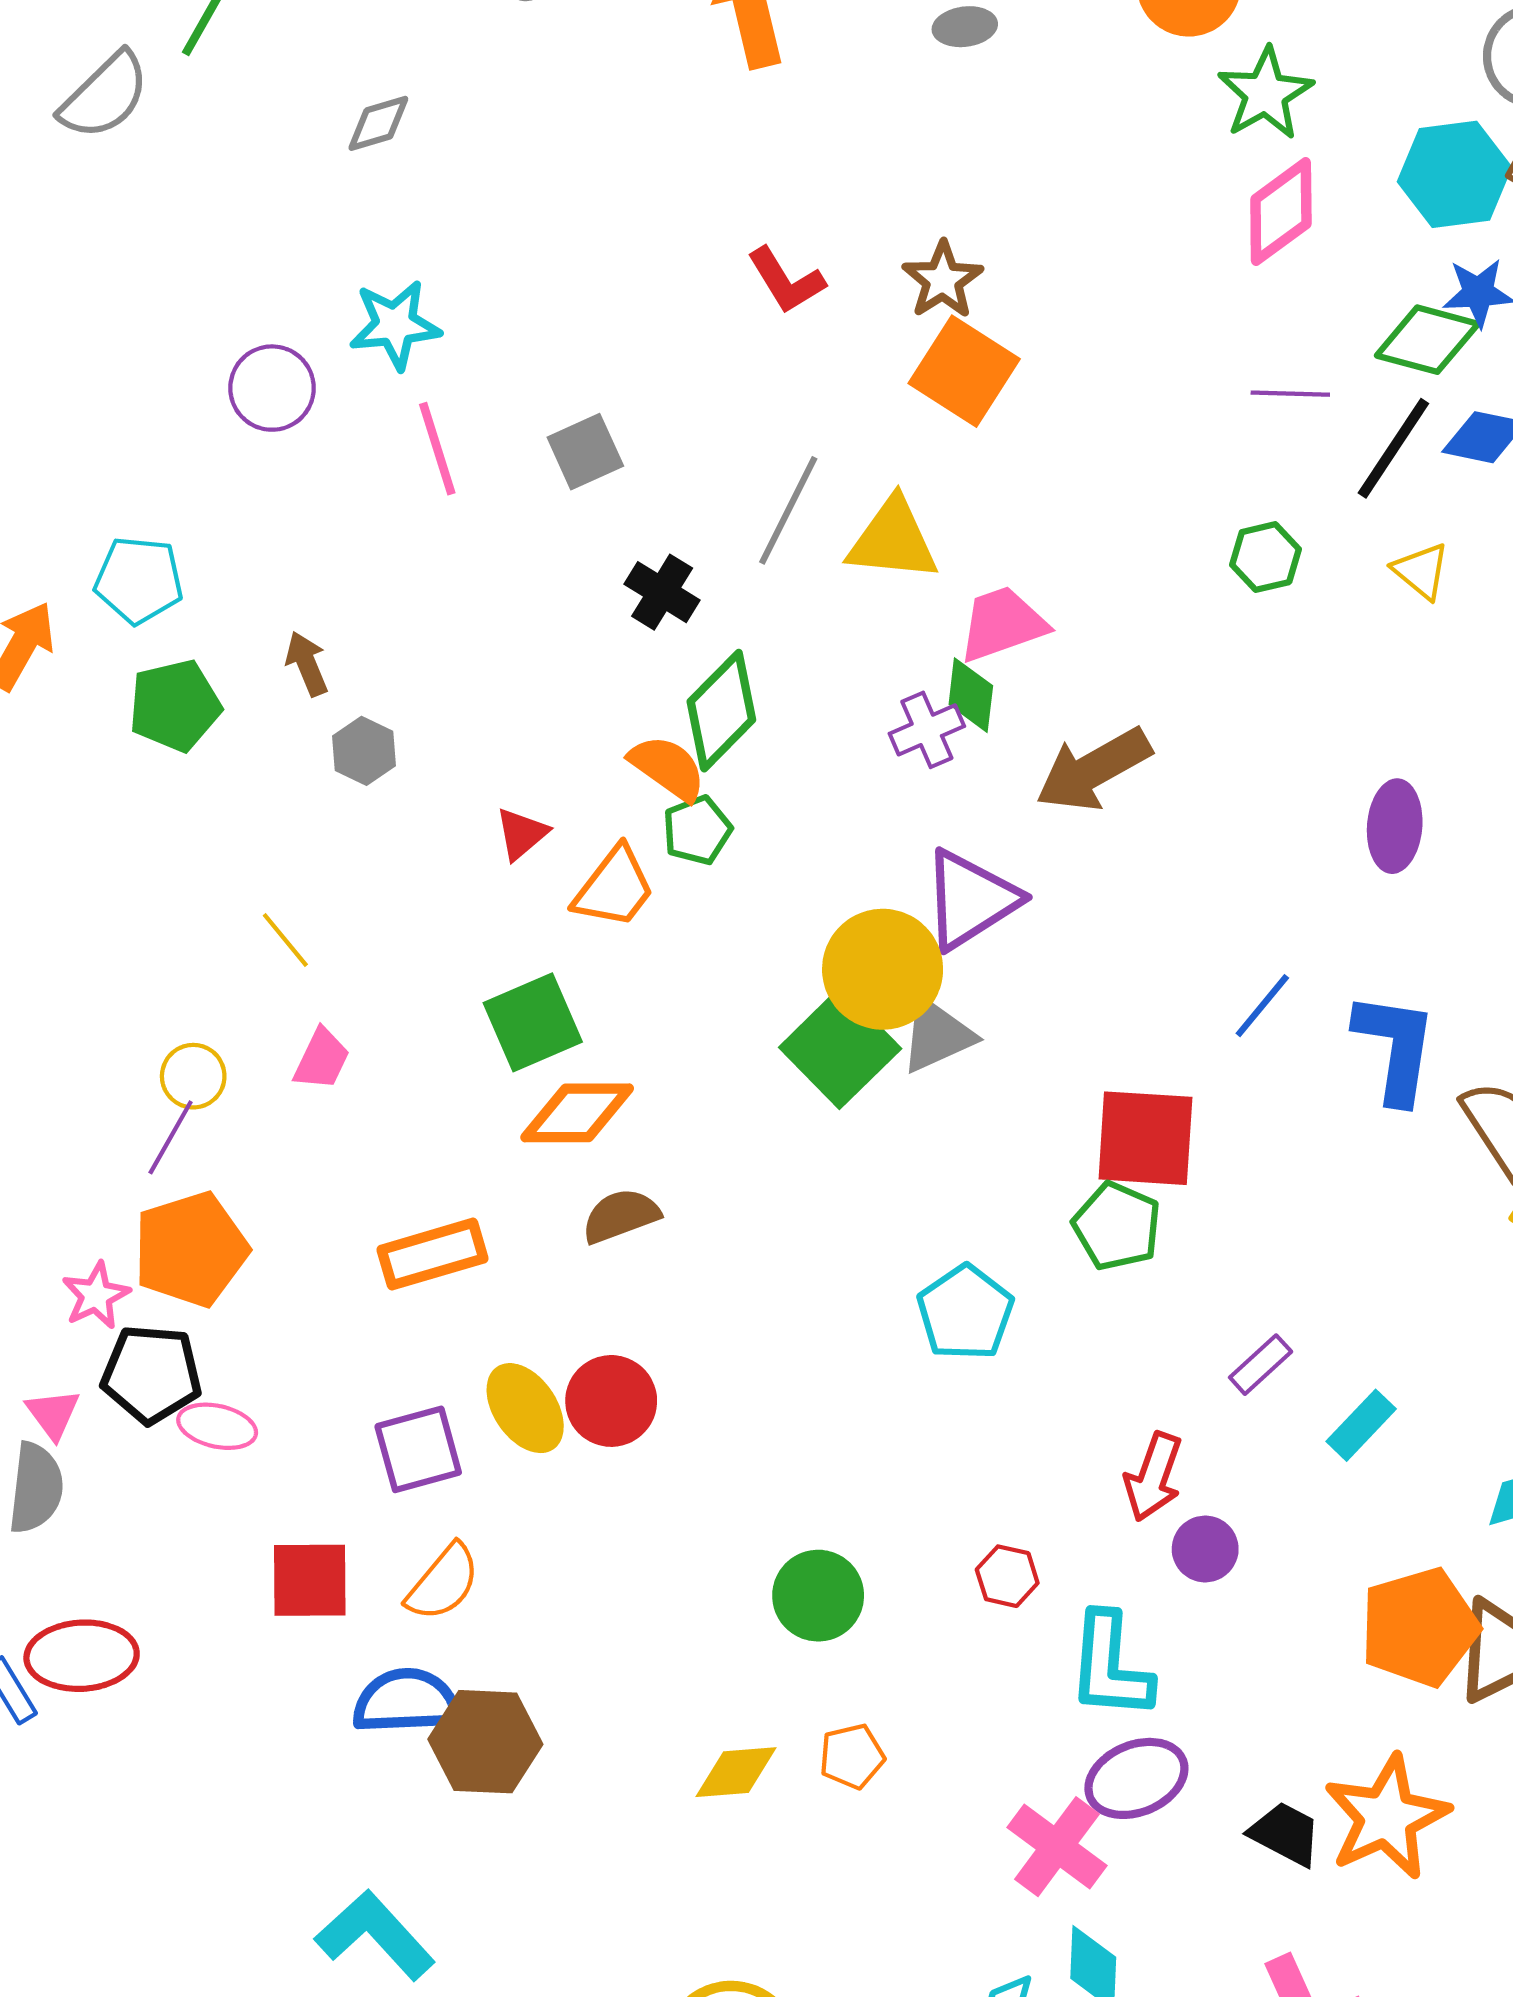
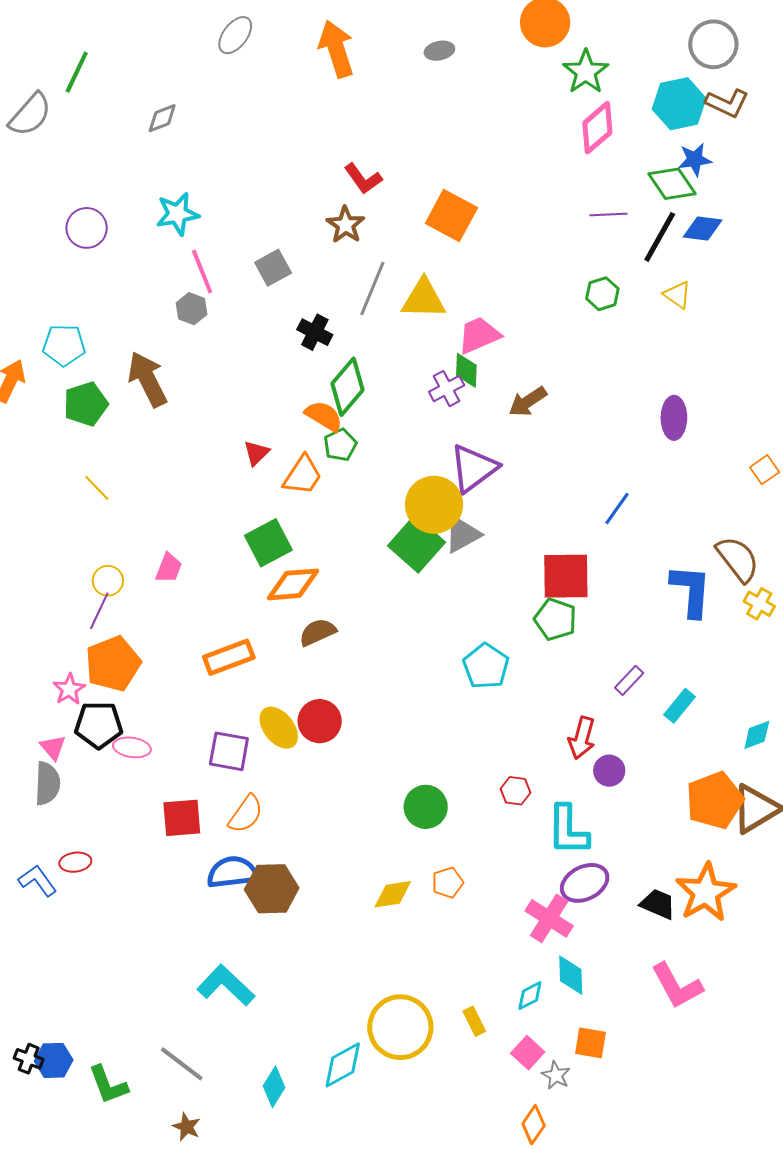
brown star: (943, 280) -> (346, 225), moved
green diamond: (1427, 340) -> (672, 184), turned 45
purple circle: (272, 388) -> (87, 228), moved
brown arrow: (307, 664) -> (147, 379), size x1.8
gray hexagon: (364, 751) -> (192, 309), moved
brown arrow: (1093, 770) -> (528, 402), size x0.7
yellow line: (285, 940) -> (97, 488), moved
blue L-shape: (1395, 1047) -> (691, 591), moved
purple square: (418, 1449) -> (229, 751), turned 30
red ellipse: (82, 1656) -> (75, 862), size x0.6

